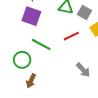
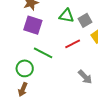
gray square: (84, 13) -> (85, 20), turned 32
brown arrow: (31, 81) -> (23, 89), moved

